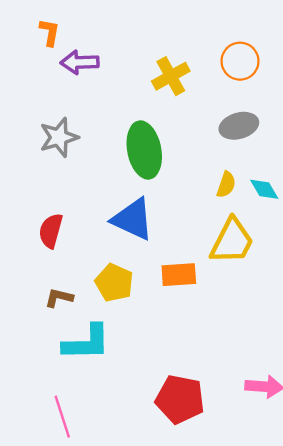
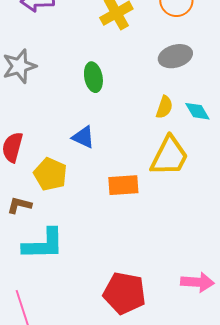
green ellipse: (144, 150) -> (93, 77), size x0.6
blue triangle: (133, 219) -> (83, 137), size x0.6
yellow pentagon: (114, 283) -> (50, 174), moved

